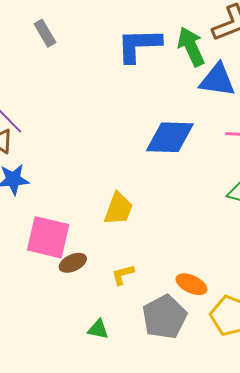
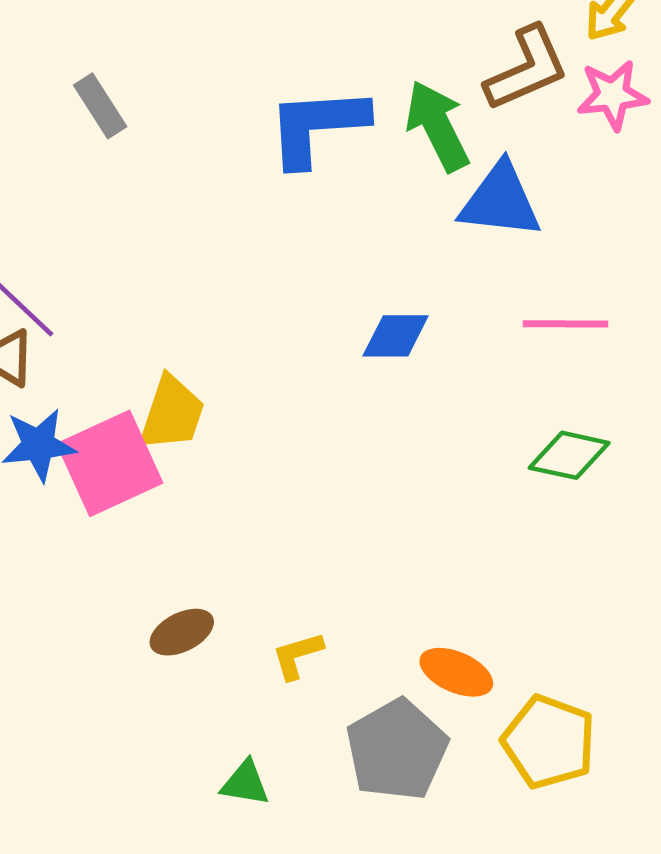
blue diamond: (170, 137) -> (396, 336), size x0.6
yellow trapezoid: (118, 209) -> (172, 413), moved
pink square: (48, 237) -> (110, 463), moved, turned -36

